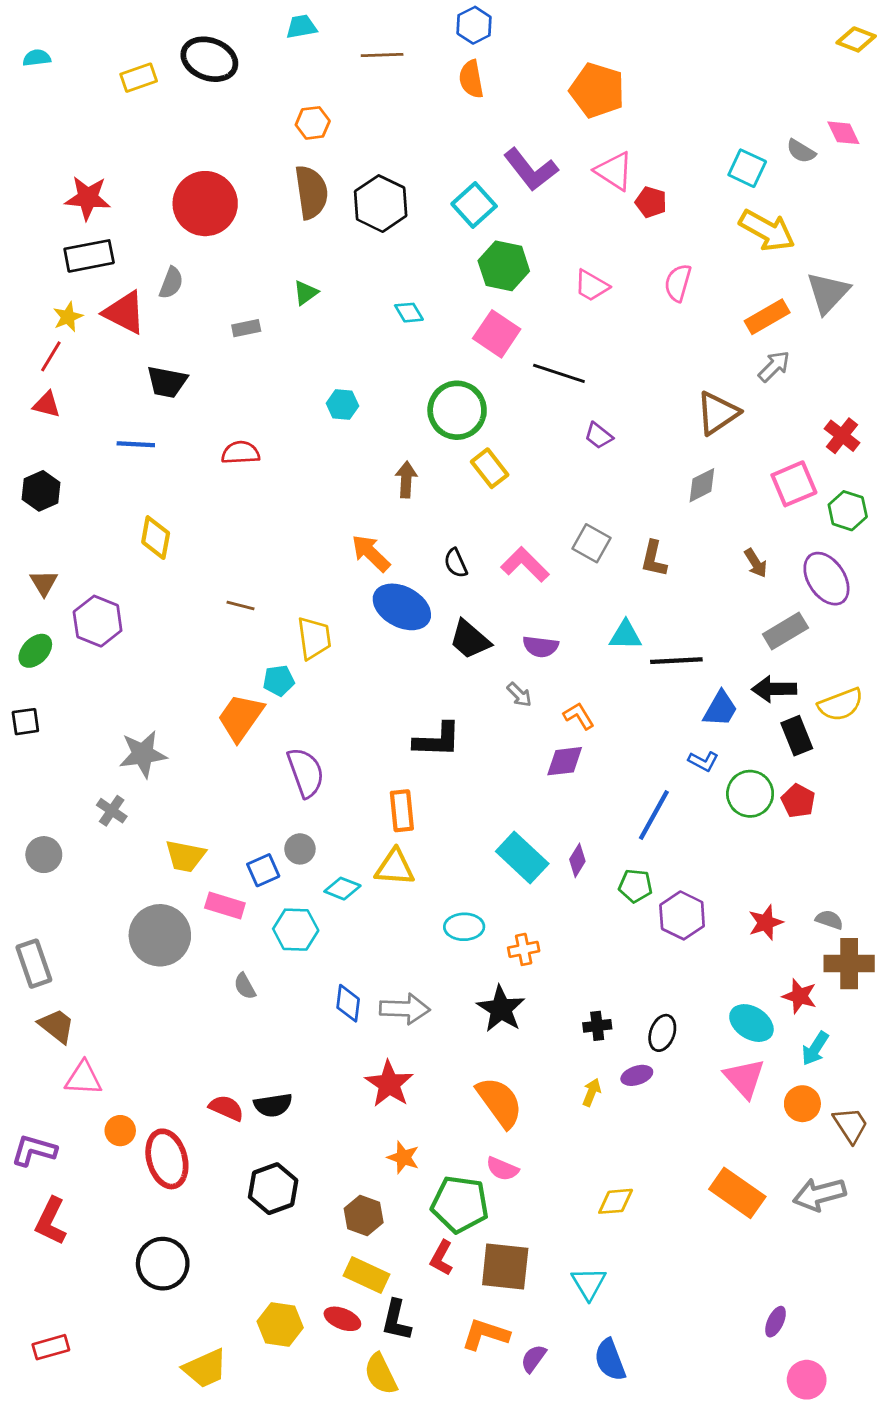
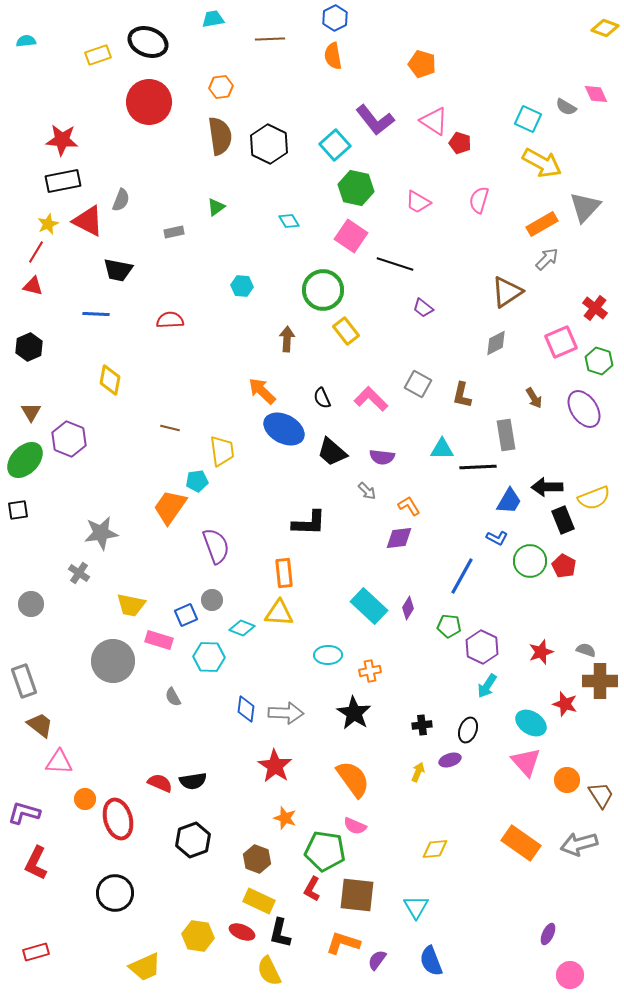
orange pentagon: (597, 90) -> (422, 64), size x0.7
red circle: (205, 204) -> (149, 102), moved
gray rectangle: (785, 631) -> (506, 435), moved, turned -68
green ellipse: (35, 651) -> (25, 460), size x1.5
cyan arrow: (815, 1049) -> (487, 686), moved

